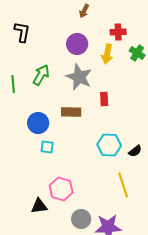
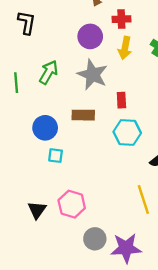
red cross: (118, 32) -> (121, 19), moved
cyan hexagon: (109, 145) -> (127, 132), moved
black triangle: (39, 206) -> (37, 210), moved, turned -48

